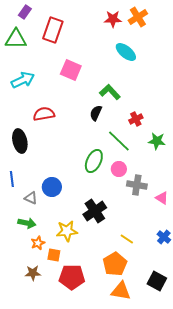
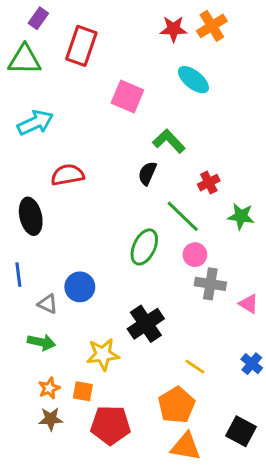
pink square: (71, 70) -> (127, 97), moved
pink circle: (119, 169) -> (195, 255), moved
orange star: (38, 243) -> (49, 388), moved

